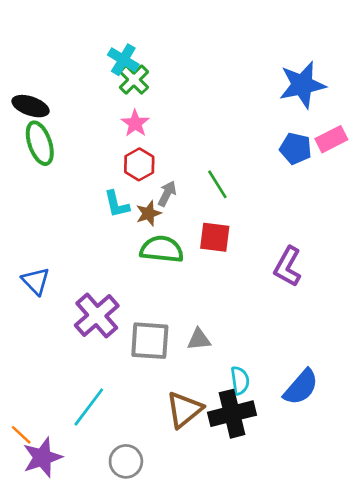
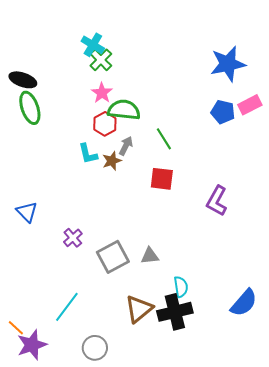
green semicircle: (162, 249) -> (124, 110), moved
purple cross: (97, 316) -> (73, 238), size x0.6
gray square: (150, 341) -> (113, 257), turned -32
blue semicircle: (301, 387) -> (244, 303), moved

